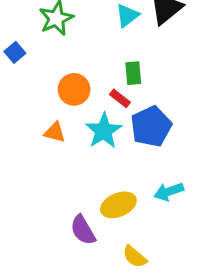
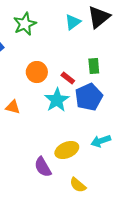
green rectangle: (133, 73) -> (94, 66), moved
orange triangle: (55, 132) -> (13, 107), moved

